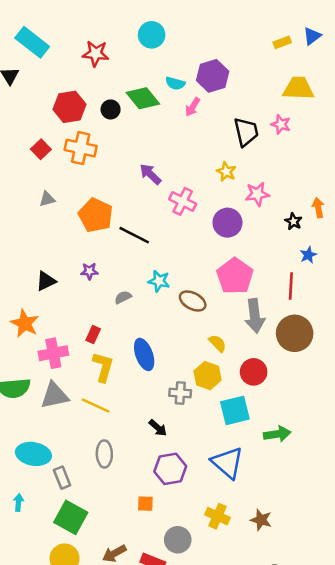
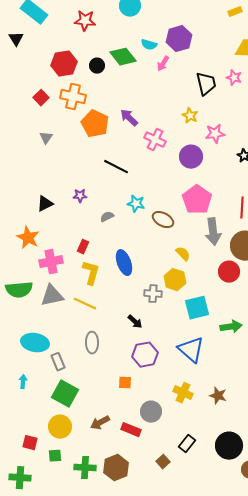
gray triangle: (47, 199) -> (46, 138), turned -40
orange pentagon: (96, 215) -> (95, 124), moved
red circle: (254, 372) -> (229, 272), moved

